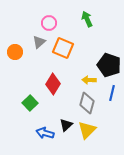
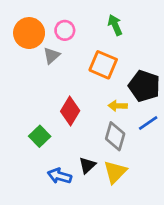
orange square: (63, 48) -> (103, 65), moved
orange circle: (15, 52) -> (29, 33), moved, size x1.5
blue line: (112, 93) -> (148, 123), turned 42

